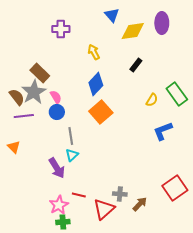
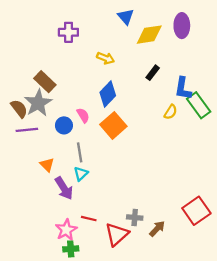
yellow arrow: (94, 52) -> (105, 58), turned 140
pink semicircle: (56, 97) -> (83, 115), moved
blue L-shape: (163, 131) -> (183, 88), moved, turned -60
orange triangle: (14, 147) -> (47, 165), moved

